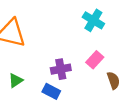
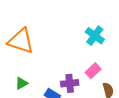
purple cross: (61, 69) -> (70, 83), moved

